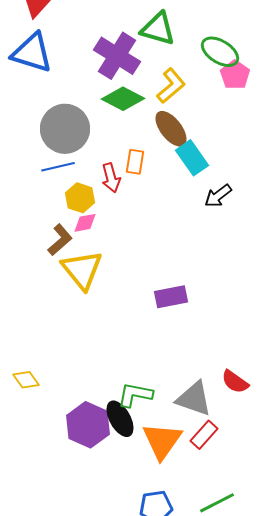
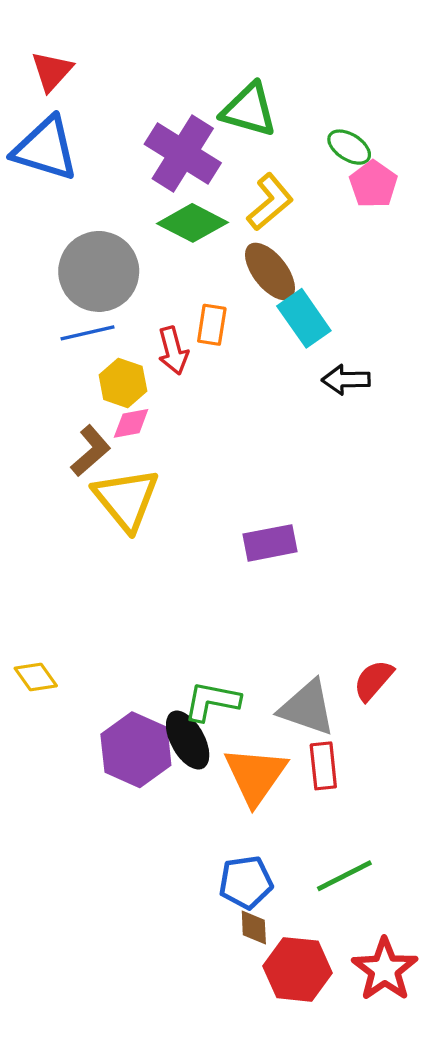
green ellipse: (220, 52) -> (349, 147), size x0.7
black arrow: (218, 196) -> (346, 380), turned 36
red semicircle: (235, 382) -> (373, 680), turned 96
red rectangle: (204, 435) -> (323, 766), turned -48

